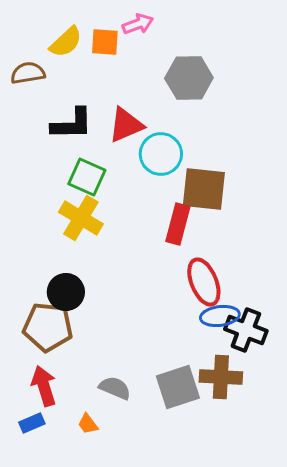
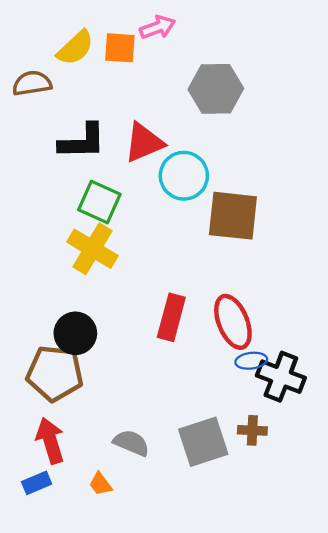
red rectangle: (178, 224) -> (171, 317), moved
blue ellipse: (220, 316) -> (251, 361), size x0.7
brown cross: (221, 377) -> (252, 430), size x0.6

